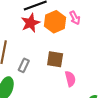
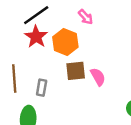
orange hexagon: (55, 22) -> (65, 42), moved
pink semicircle: (70, 79) -> (98, 77), moved

